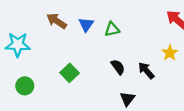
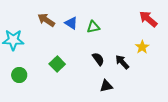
blue triangle: (86, 25) -> (71, 23), turned -32
black triangle: (127, 99) -> (106, 86), turned 40

